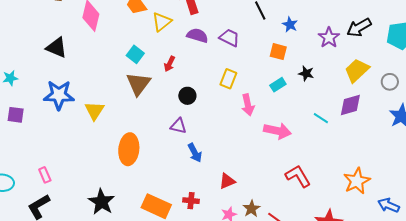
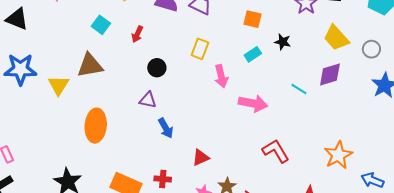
yellow trapezoid: (357, 70) -> (336, 38), turned -88
brown triangle: (138, 84) -> (90, 65), moved, turned 44

